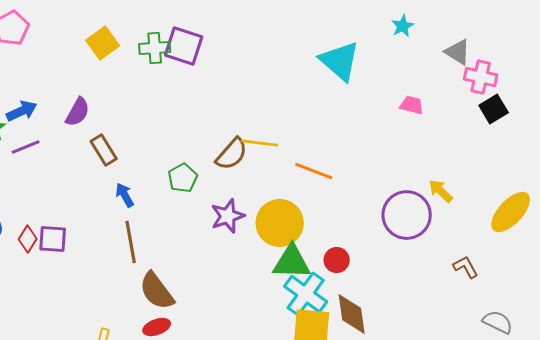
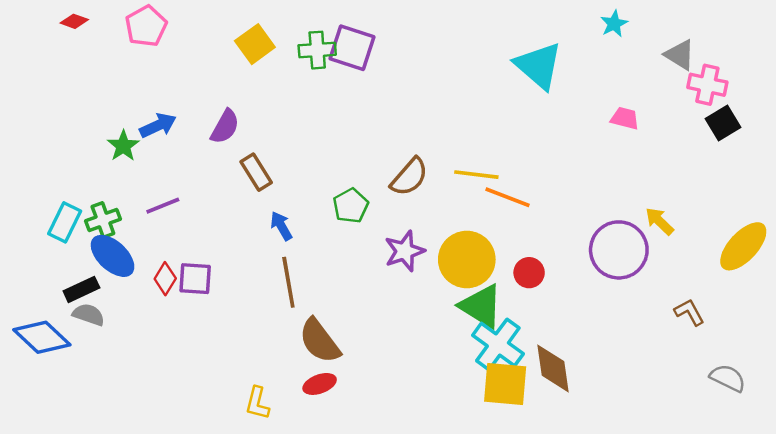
yellow line: (260, 143) -> (476, 175), moved
purple line: (26, 147) -> (163, 206), moved
red circle: (337, 260) -> (529, 273), moved
green triangle: (292, 262) -> (481, 306), turned 30

